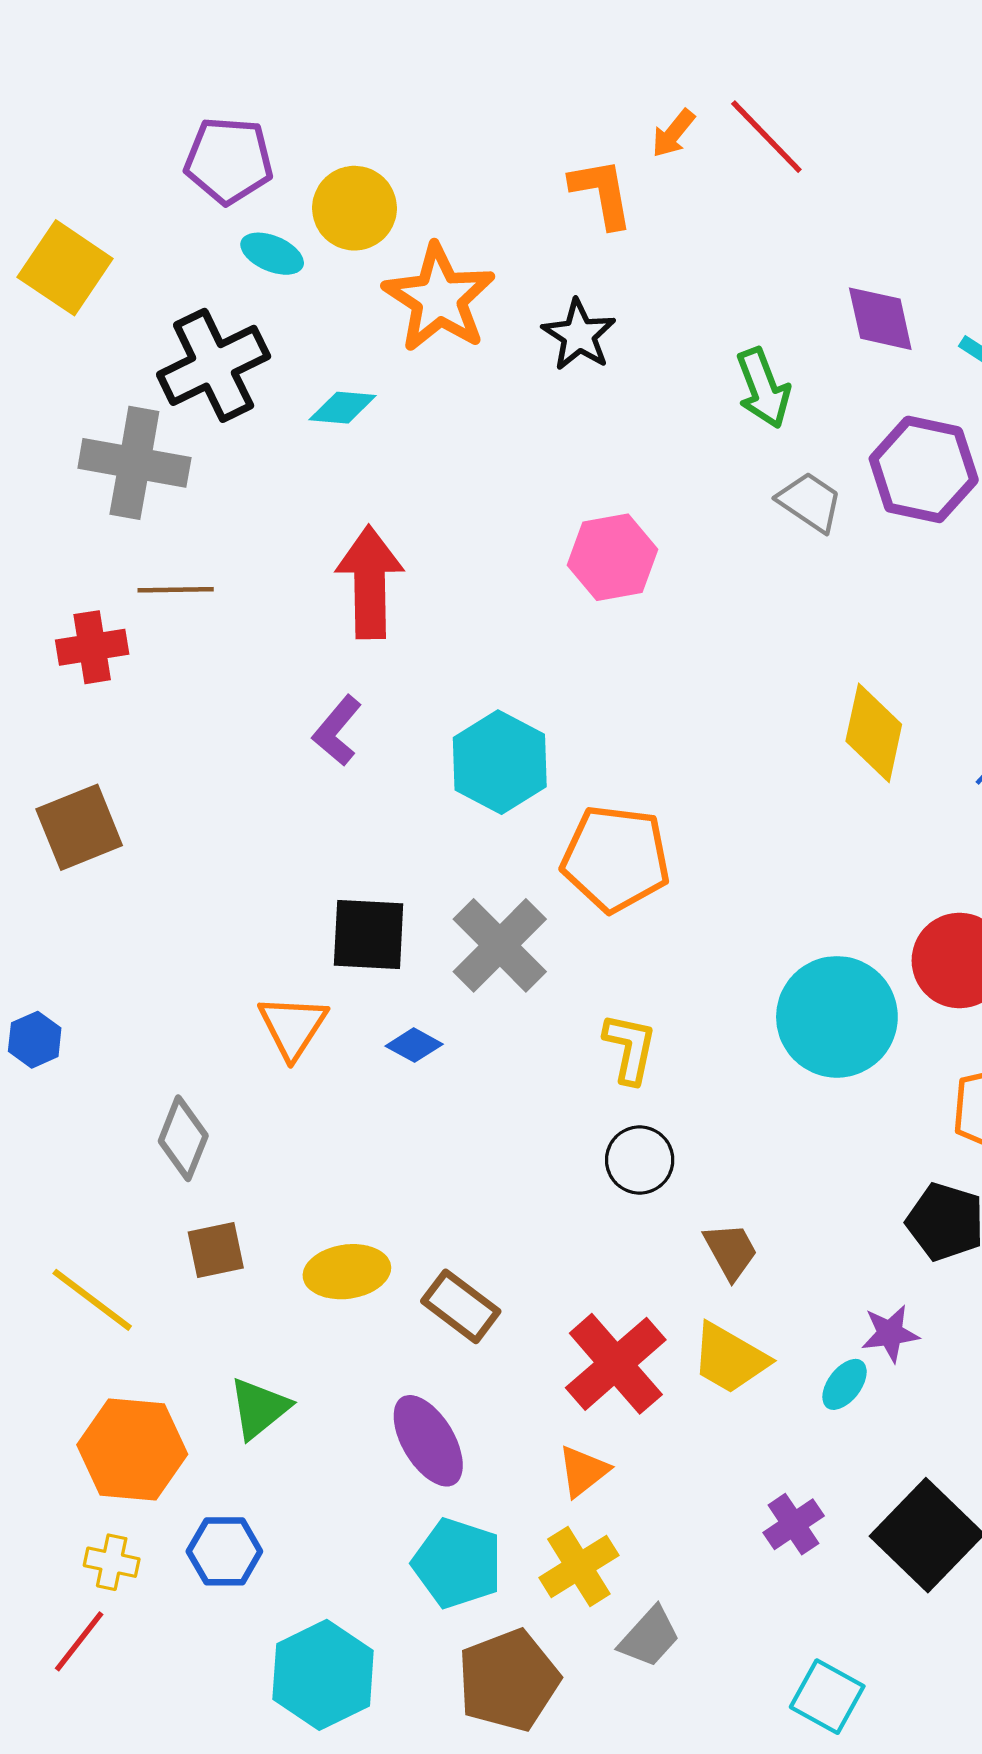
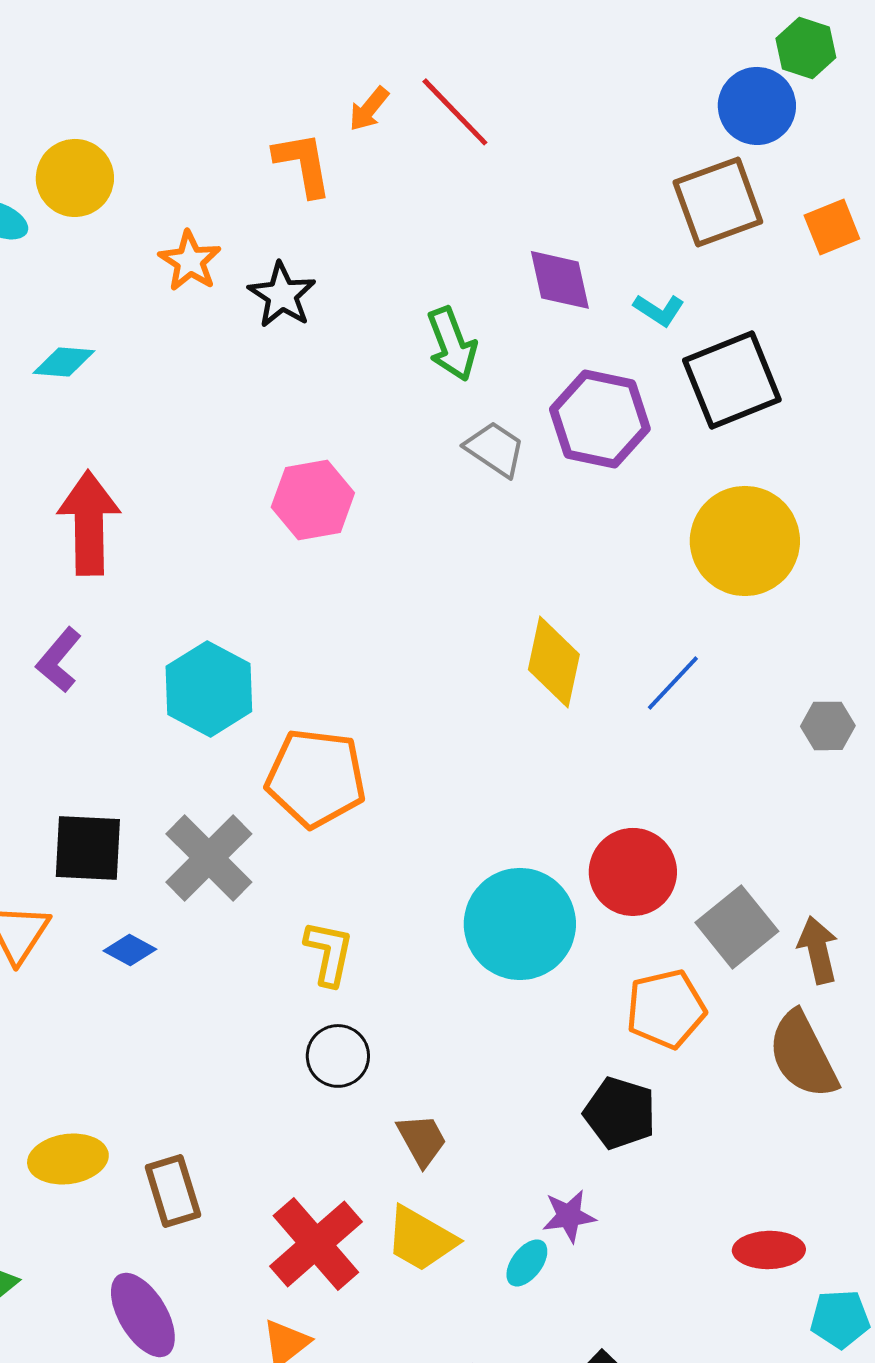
orange star: (439, 298) -> (190, 261), moved, size x0.6
brown rectangle: (461, 1306) -> (173, 1191), turned 36

